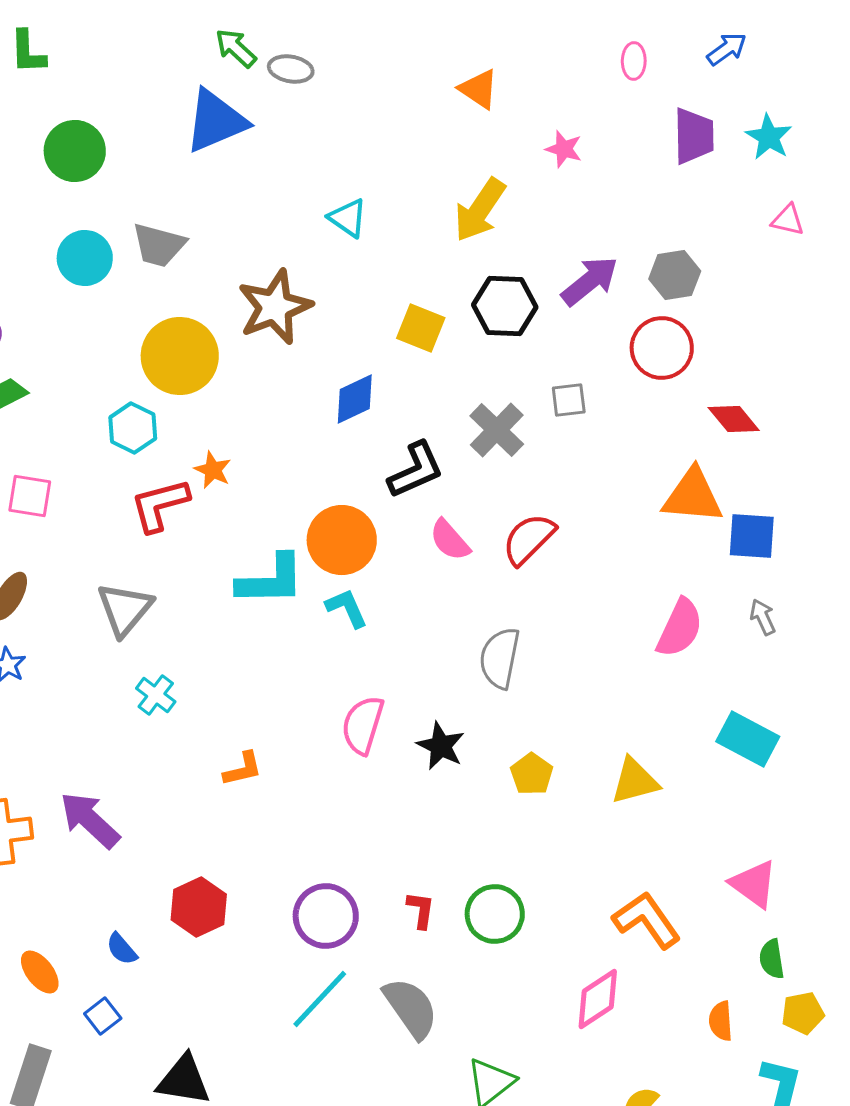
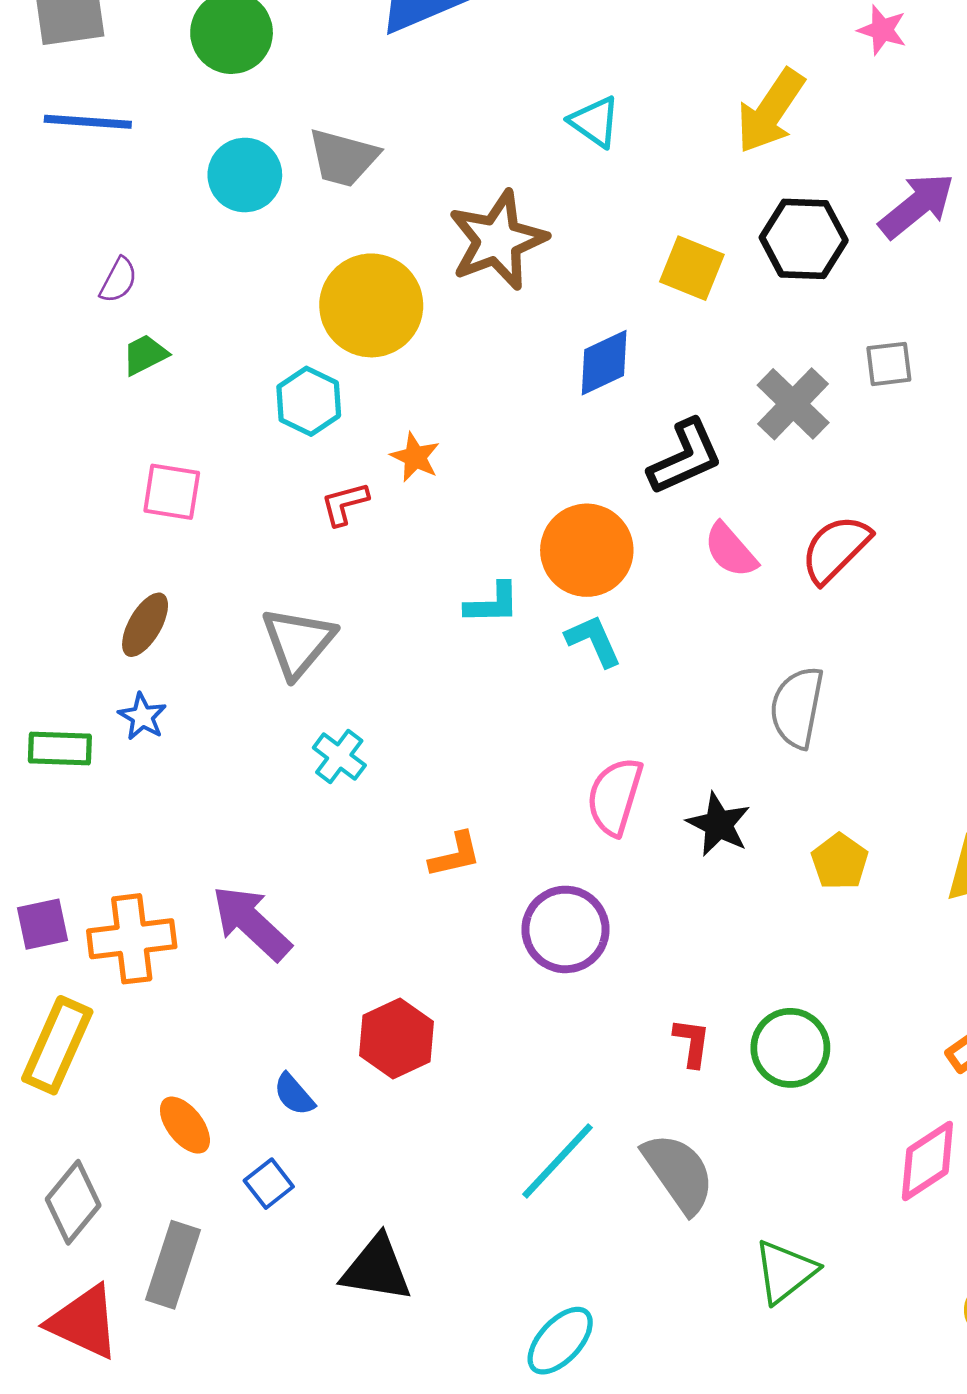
red L-shape: (160, 505) -> (345, 504), size x0.6
cyan L-shape: (271, 580) -> (492, 603), size x0.6
purple circle: (326, 916) -> (566, 929), moved

